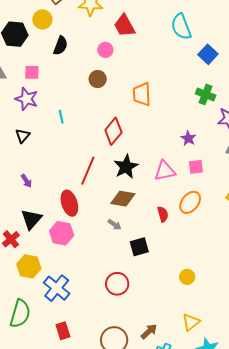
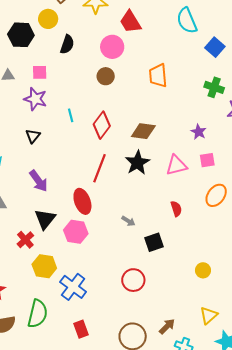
pink circle: (105, 50) -> (112, 47), size x1.5
orange trapezoid: (142, 94) -> (158, 76), moved
red diamond: (113, 131) -> (102, 125), moved
purple arrow: (26, 181) -> (39, 181), size x1.6
brown diamond: (123, 199) -> (143, 131), moved
orange ellipse: (190, 202) -> (216, 195), moved

